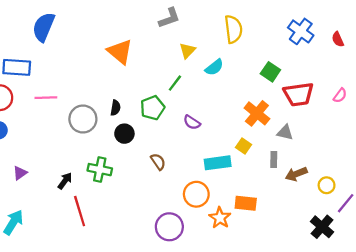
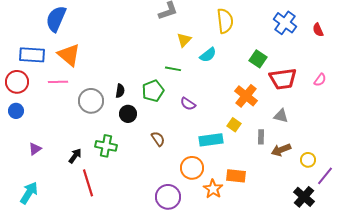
orange triangle: (120, 52) -> (69, 55), moved
green line: (175, 83) -> (173, 69), turned 63
gray triangle: (285, 132) -> (281, 116), moved

